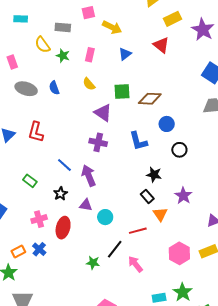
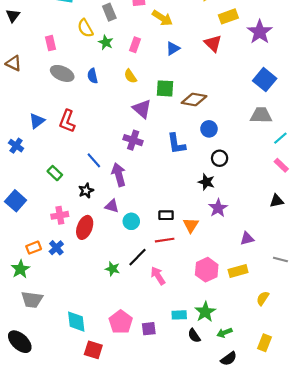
gray rectangle: (63, 27) -> (109, 12), turned 56
black star: (154, 175) -> (206, 182), moved
black rectangle: (147, 196) -> (166, 215), moved, turned -56

